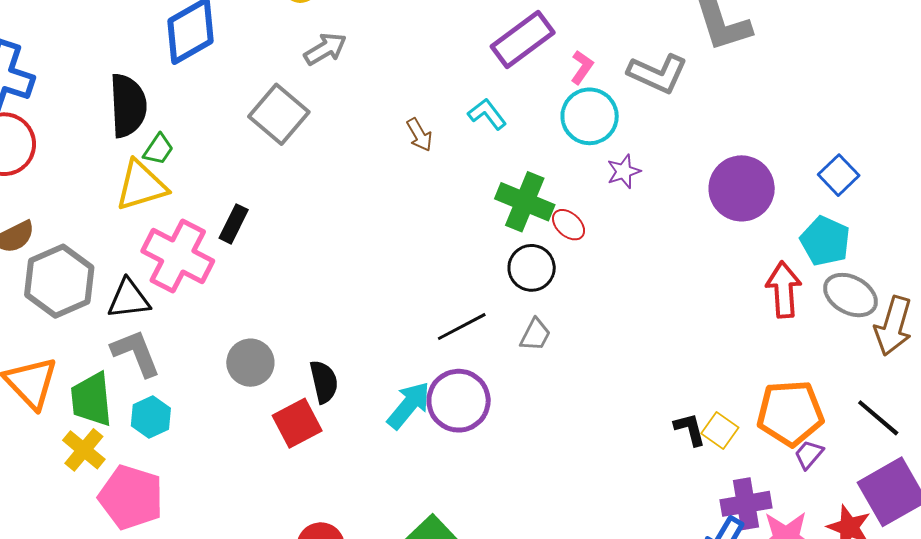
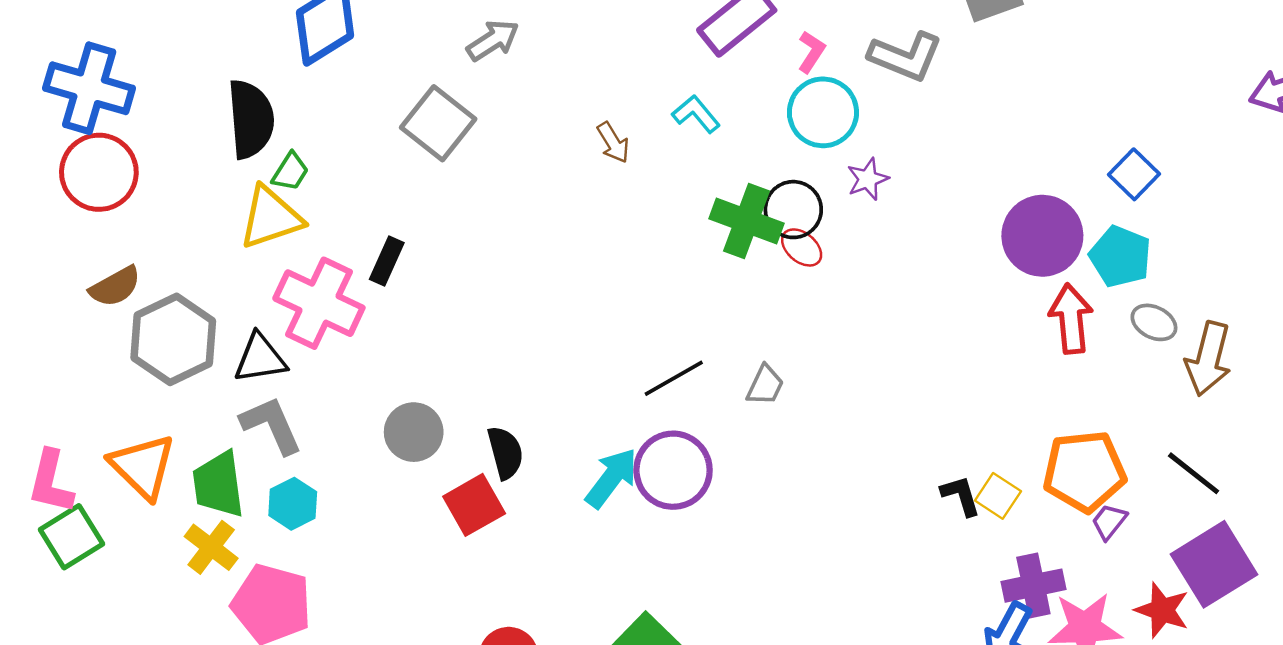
purple circle: (742, 188) -> (1042, 236), moved
black circle: (532, 268) -> (793, 210), moved
gray ellipse: (850, 295) -> (1154, 322), size x0.7

